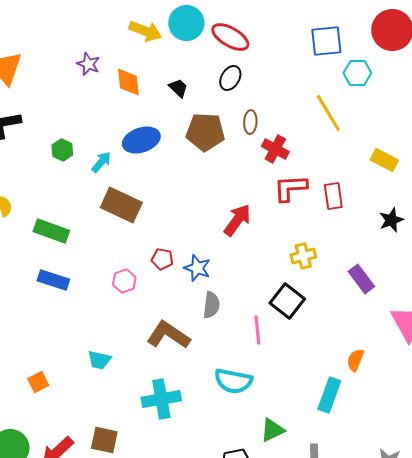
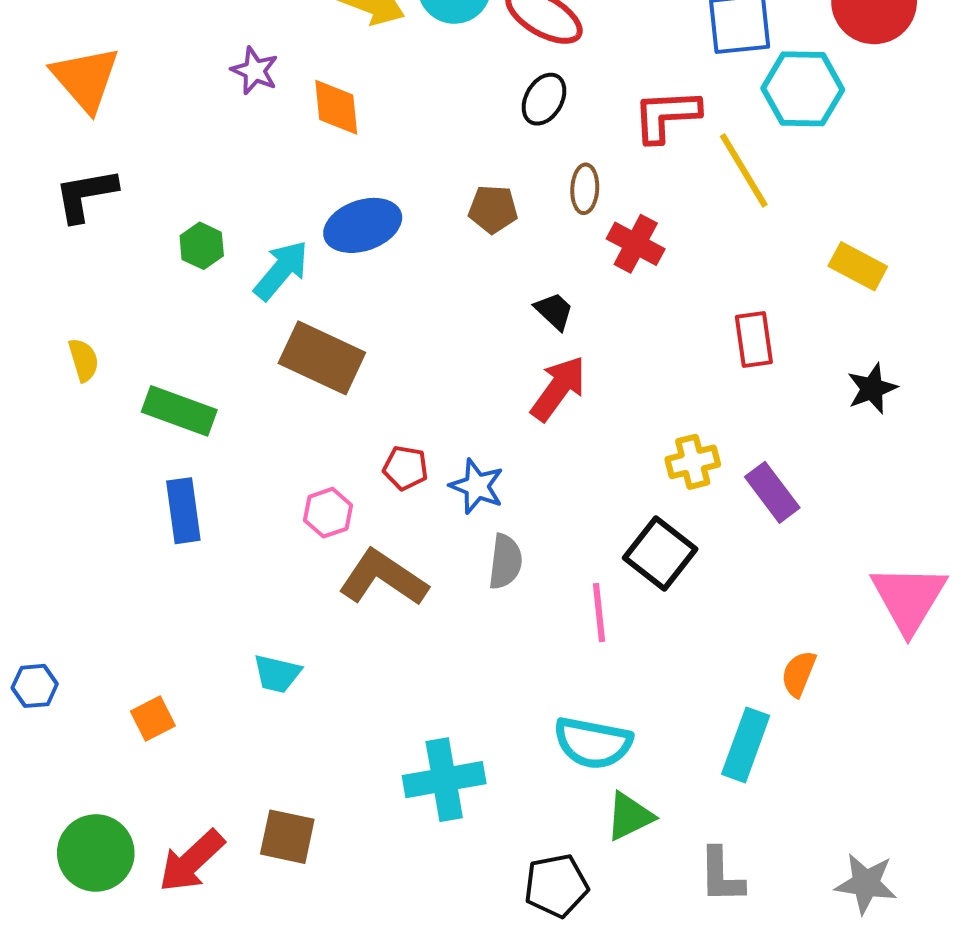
cyan hexagon: (357, 73) -> (803, 89), size x1.4
black trapezoid: (178, 88) -> (554, 311), moved
brown pentagon: (205, 132) -> (493, 209), size x0.6
cyan arrow: (101, 162) -> (281, 270), size x1.4
red L-shape: (290, 188) -> (666, 115), moved
purple rectangle: (361, 279) -> (772, 492), moved
blue rectangle: (53, 280) -> (183, 511), turned 64
brown L-shape: (168, 335) -> (383, 578), moved
cyan semicircle: (233, 381) -> (593, 743), moved
cyan cross: (161, 399) -> (444, 780), moved

